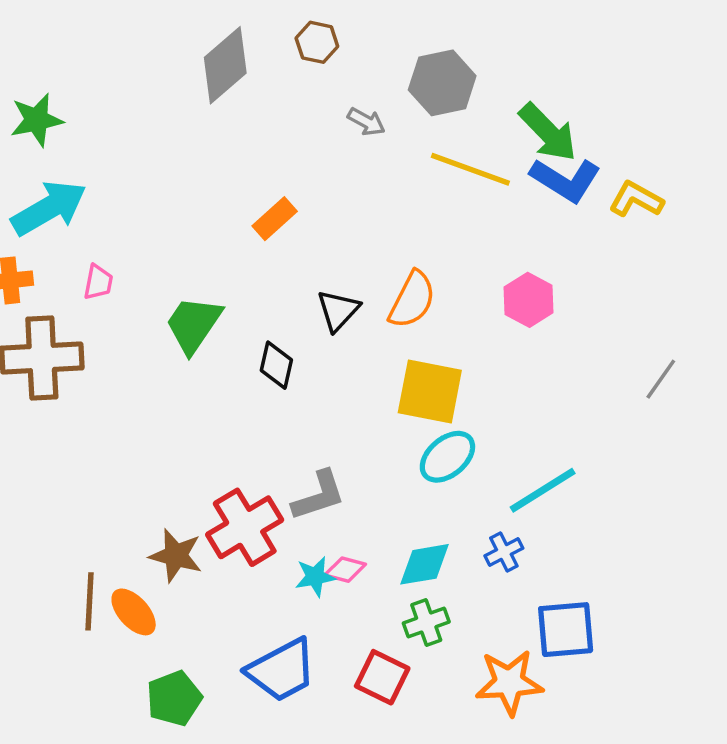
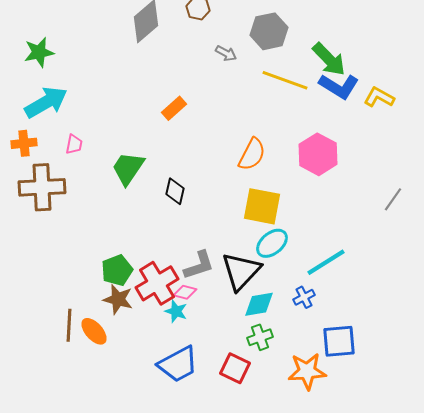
pink hexagon: (529, 300) -> (318, 154), size x1.4
black triangle: (338, 310) -> (241, 271), moved, size x1.6
pink diamond: (345, 570) -> (185, 292), moved
cyan star: (315, 577) -> (176, 311), moved, turned 30
green pentagon: (174, 698) -> (117, 270), moved

